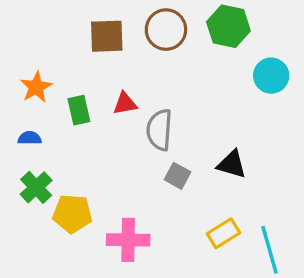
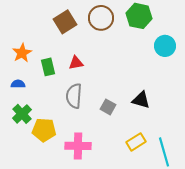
brown square: (107, 36) -> (65, 22), turned -30
gray semicircle: (159, 130) -> (74, 96), moved

